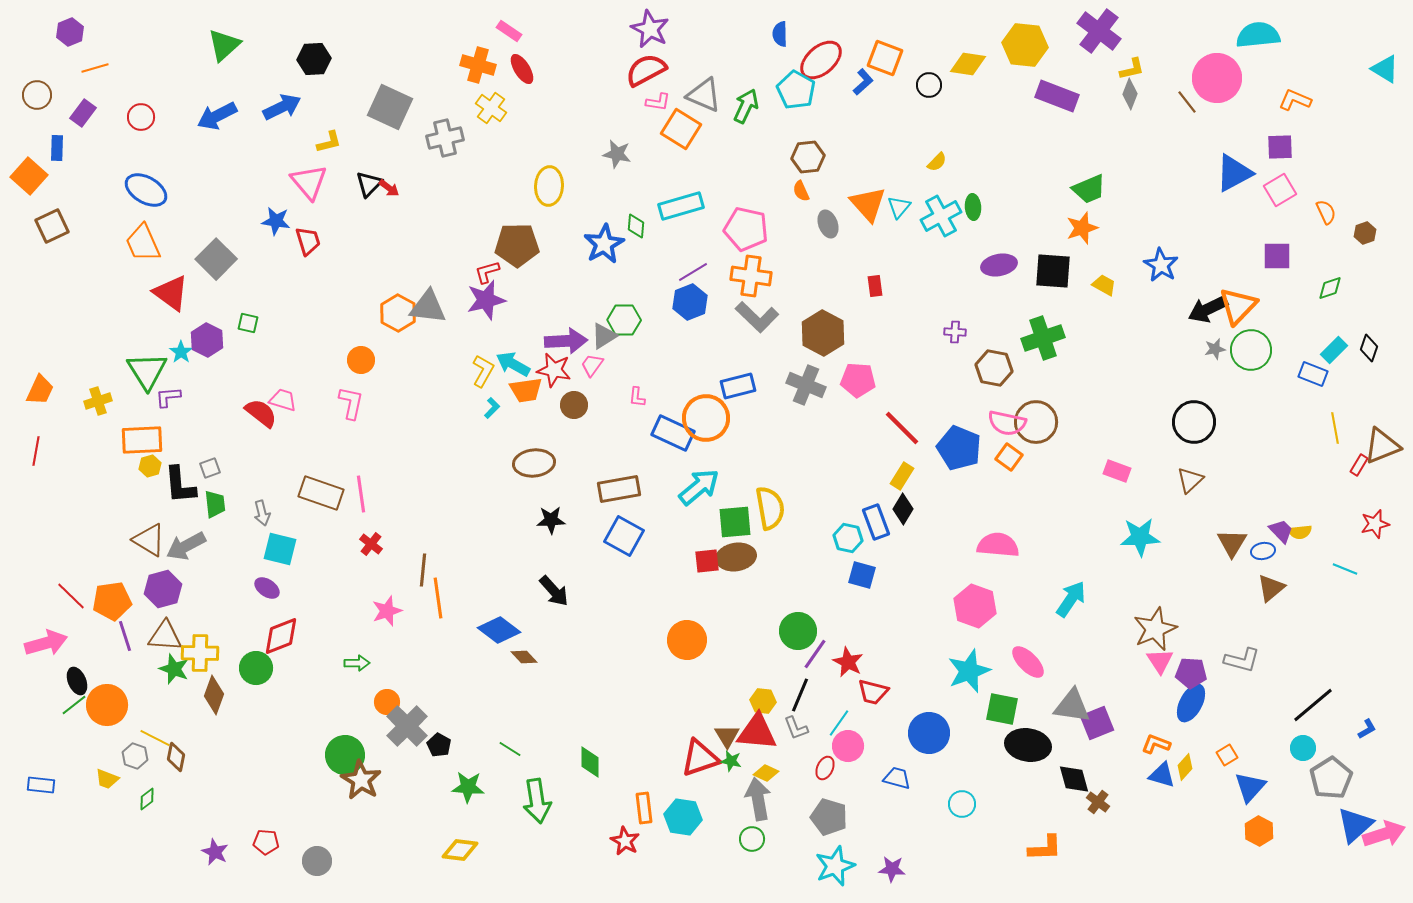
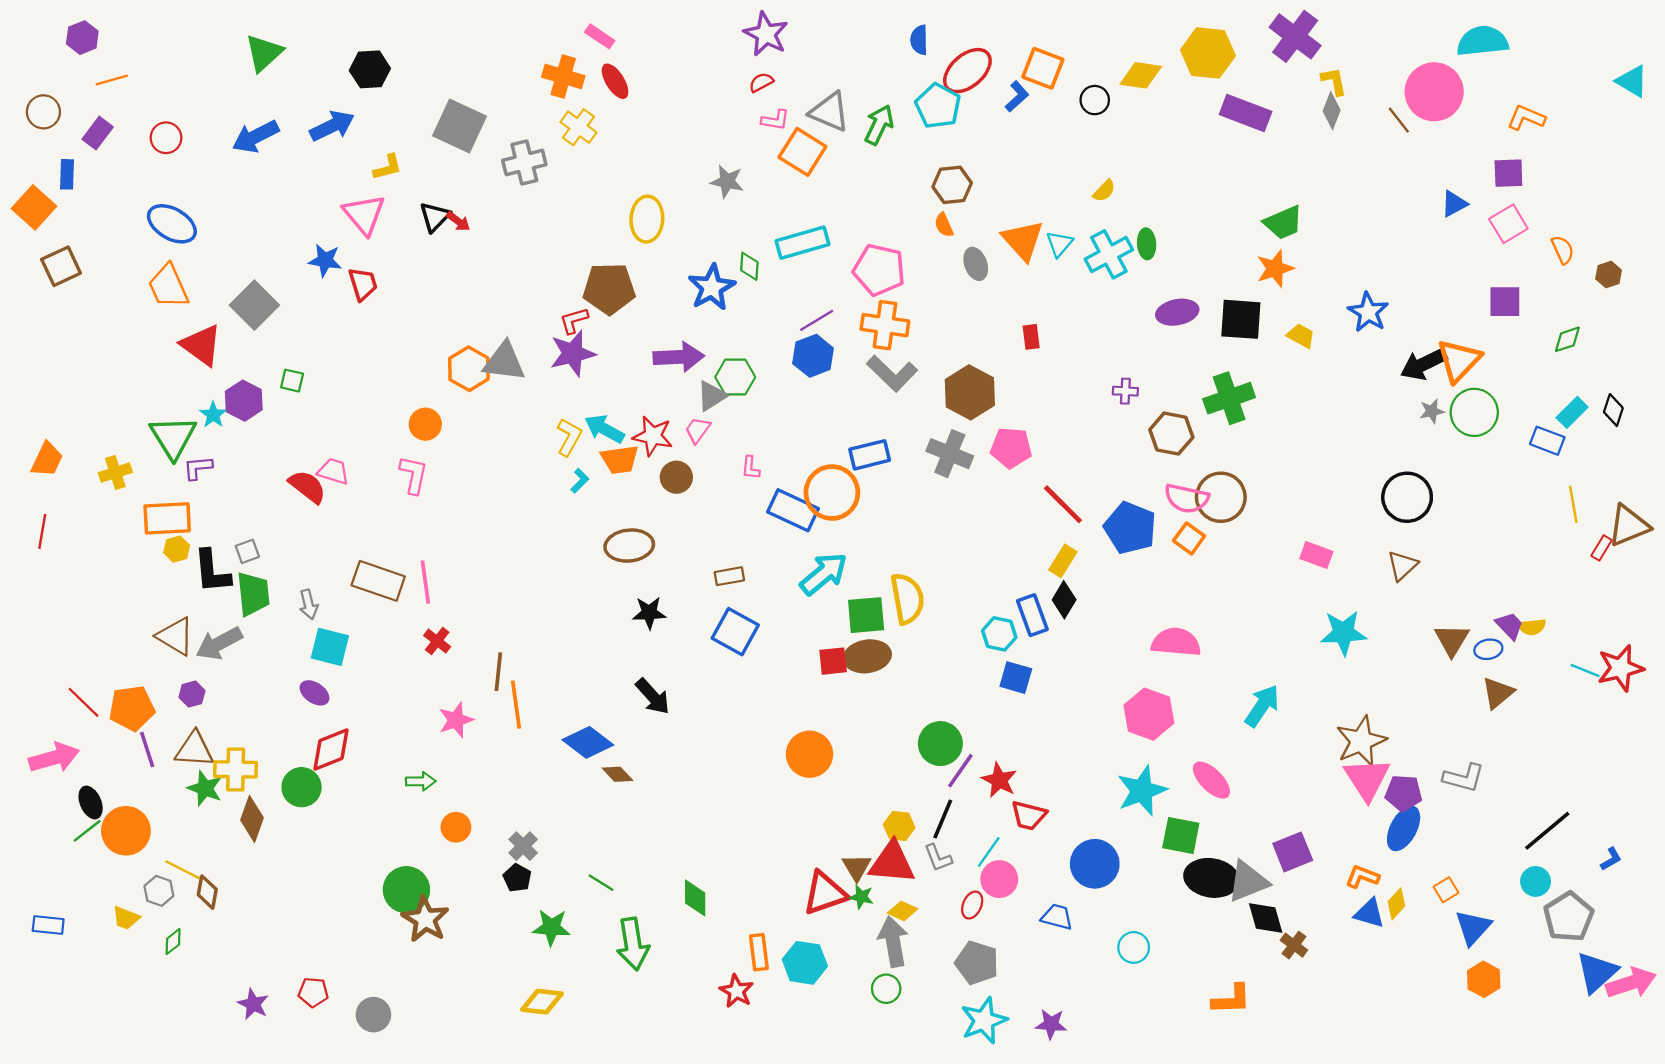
yellow L-shape: (1132, 69) -> (1334, 81), turned -88
red semicircle: (646, 70) -> (761, 82), size x0.5
blue triangle: (1234, 173) -> (1454, 204), size x0.6
purple arrow: (566, 341) -> (679, 357), moved
brown rectangle: (619, 489) -> (729, 576), size x0.6
green trapezoid: (215, 504) -> (253, 594), size x1.4
red star: (1375, 524) -> (1620, 668), moved, size x1.4
purple hexagon: (163, 589) -> (192, 694), size x0.6
pink triangle: (1160, 661) -> (1367, 779), size x1.5
gray triangle: (1072, 706) -> (1248, 881), moved, turned -30
gray cross: (407, 726) -> (523, 846), moved, size x0.6

